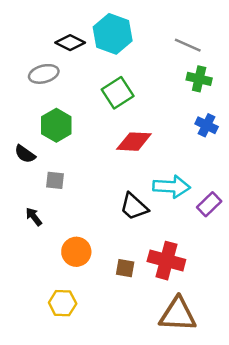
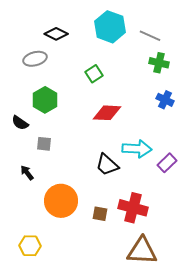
cyan hexagon: (113, 34) -> (110, 27), moved
green square: (118, 93) -> (94, 74), size x0.7
orange circle: (76, 252) -> (61, 201), size x1.4
yellow hexagon: (63, 303) -> (30, 246), moved

